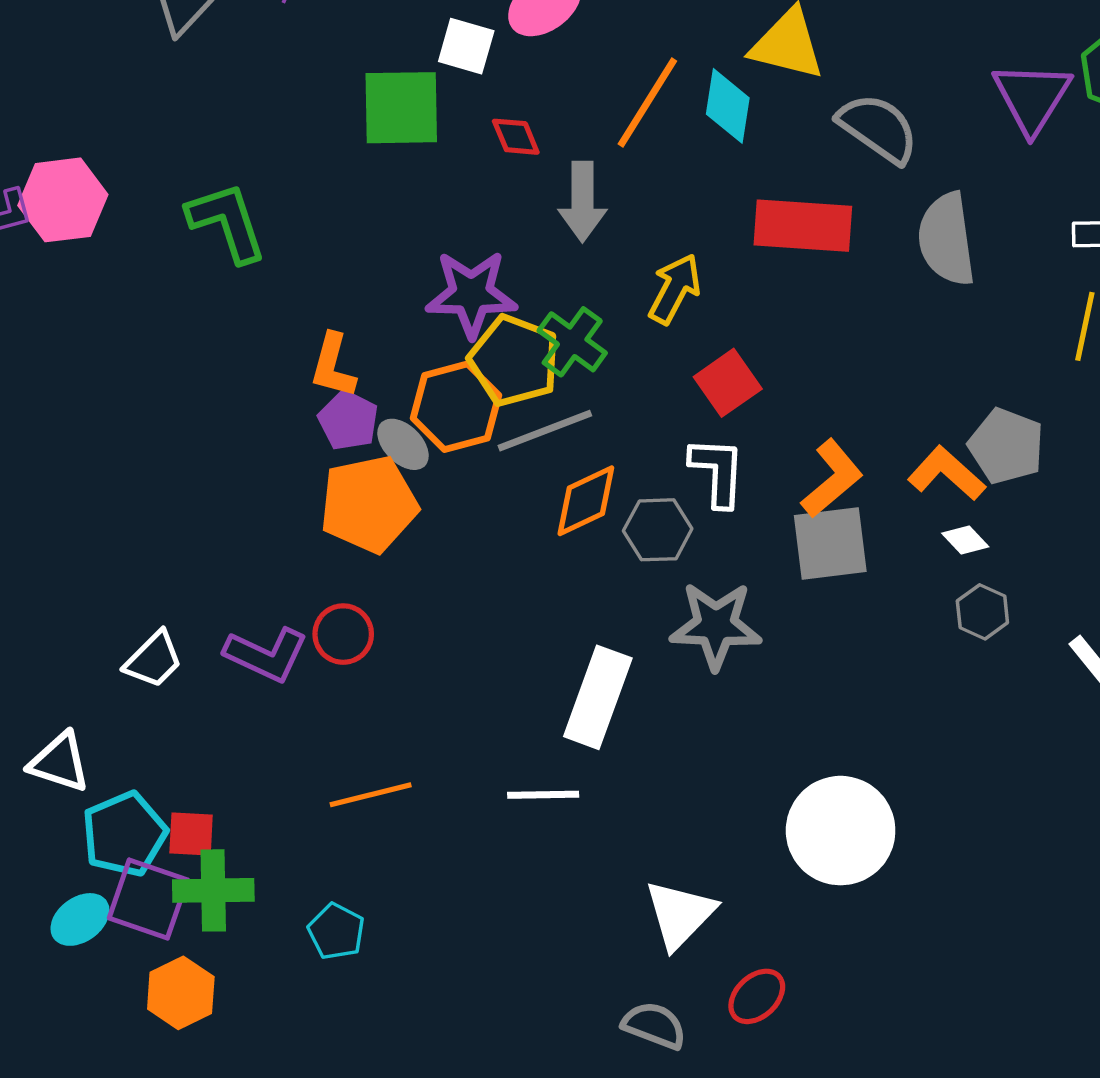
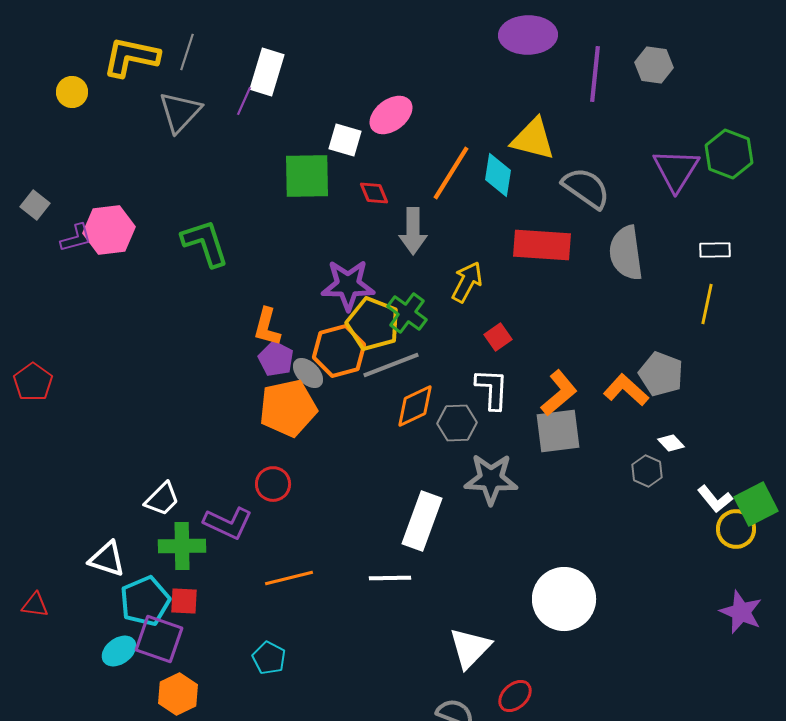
red square: (728, 383) -> (498, 337), size x0.7
white diamond: (965, 540) -> (671, 443), moved
purple L-shape: (266, 655) -> (228, 523), moved
green cross: (213, 890) -> (182, 546), moved

